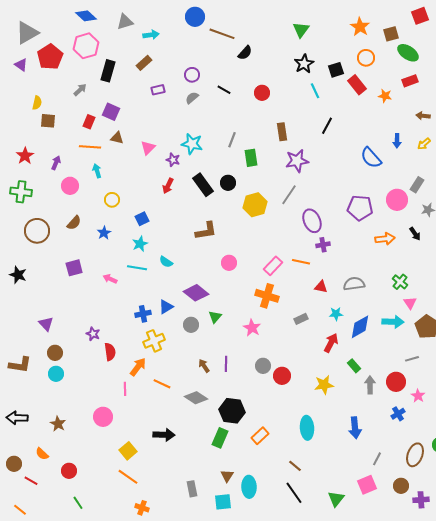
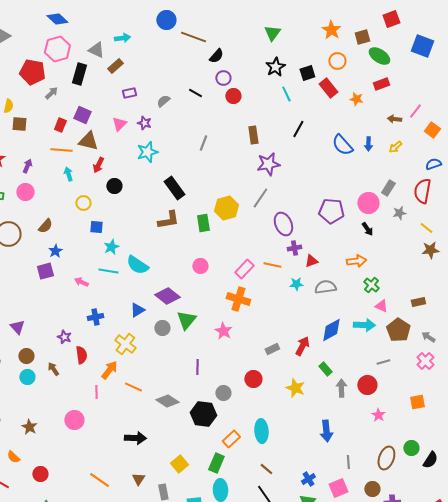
gray triangle: (125, 22) -> (96, 50), moved, turned 42
red pentagon: (50, 57) -> (32, 72), moved, turned -30
purple circle: (192, 75) -> (223, 78), moved
brown triangle: (117, 138) -> (88, 141), size x1.5
cyan star: (192, 144) -> (147, 152), moved, turned -30
pink triangle: (148, 148) -> (119, 124), moved
green rectangle: (251, 158) -> (203, 223), moved
blue semicircle: (371, 158) -> (342, 145), moved
purple star: (173, 160) -> (144, 123), moved
black circle: (228, 183) -> (114, 186), moved
pink circle: (70, 186) -> (25, 192), moved
red arrow: (168, 186) -> (98, 165), moved
blue square: (142, 219) -> (96, 227), moved, turned 32
brown L-shape: (206, 231) -> (168, 220), moved
blue star: (104, 233) -> (55, 251), moved
black arrow: (415, 234) -> (367, 229), moved
orange arrow: (385, 239) -> (356, 261), moved
cyan semicircle: (166, 262) -> (137, 265), size x1.6
red triangle: (321, 287) -> (311, 261), moved, turned -32
pink triangle: (410, 303) -> (381, 306), turned -32
blue cross: (143, 314) -> (95, 317), moved
cyan star: (336, 314) -> (296, 284), moved
green triangle: (215, 317) -> (186, 320), size x1.5
gray rectangle: (301, 319) -> (272, 349), moved
yellow cross: (154, 341) -> (125, 344), turned -30
brown arrow: (204, 366) -> (53, 369), moved
gray circle: (263, 366) -> (223, 393), moved
yellow star: (324, 385) -> (295, 388), turned 30
pink star: (418, 396) -> (378, 415), moved
blue cross: (398, 414) -> (308, 479), moved
cyan ellipse: (307, 428) -> (261, 431), moved
green rectangle: (220, 438) -> (216, 463), moved
yellow square: (128, 451) -> (179, 464), moved
gray line: (377, 459) -> (348, 462), turned -32
brown triangle: (227, 476) -> (138, 479), moved

